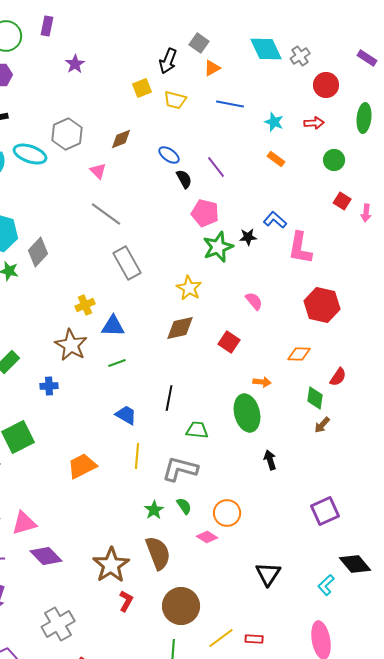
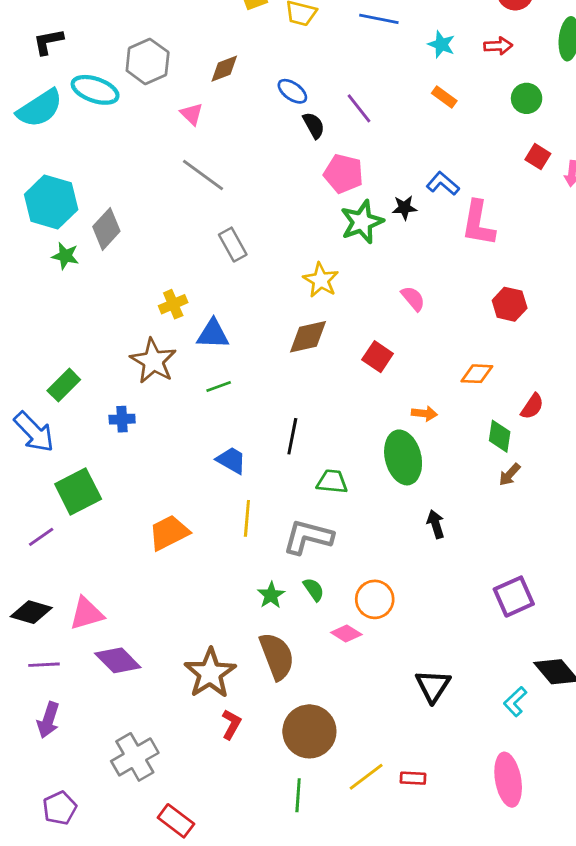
gray rectangle: (127, 263) -> (233, 245), size x0.7
red hexagon: (322, 305) -> (510, 304), size x0.7

